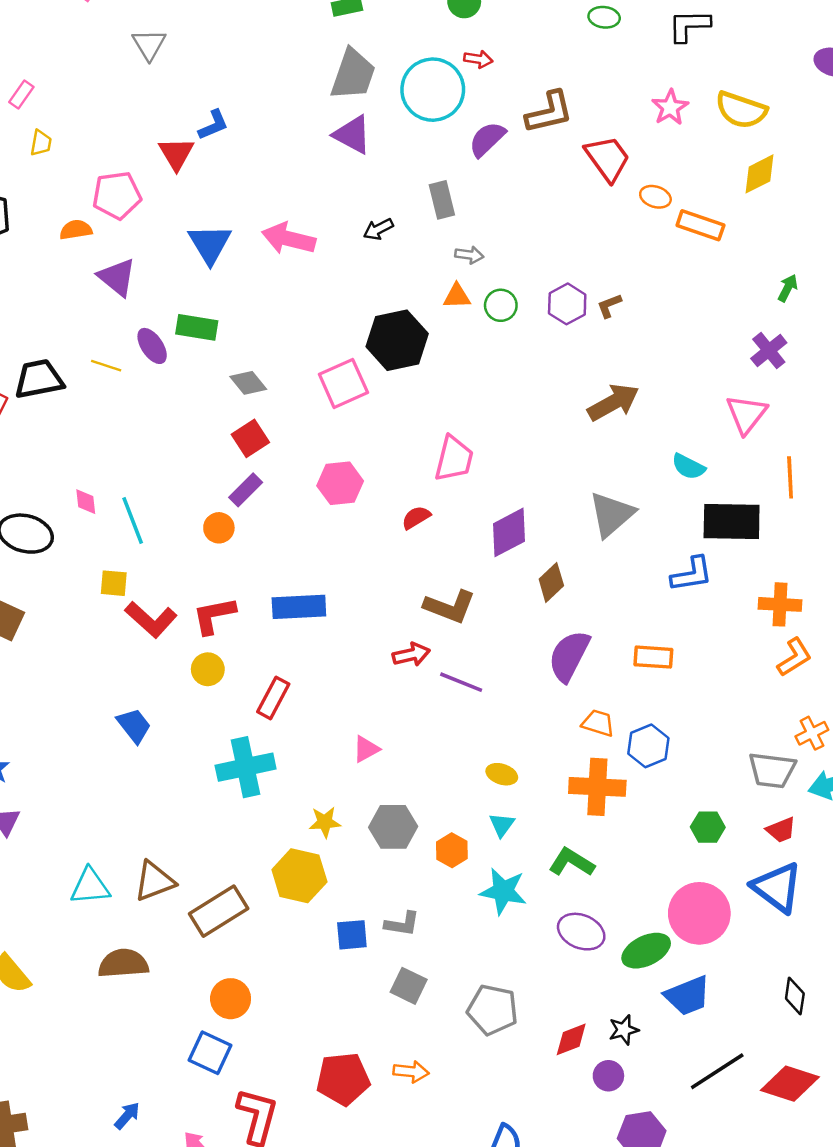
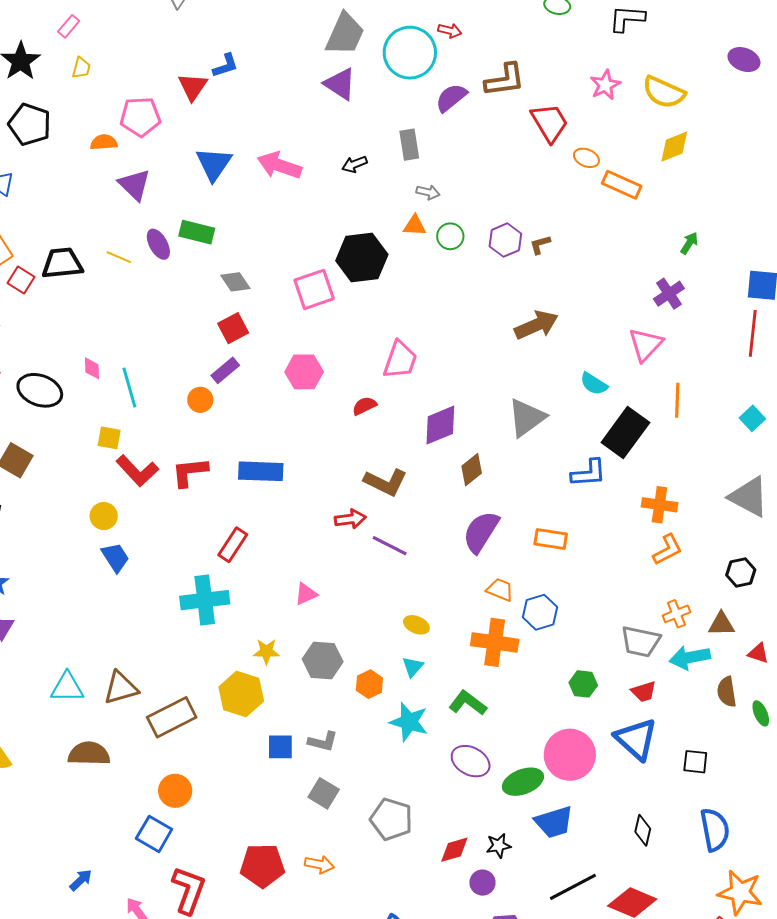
black rectangle: (732, 521) -> (625, 432), turned -60
yellow circle: (208, 669) -> (104, 516), moved

